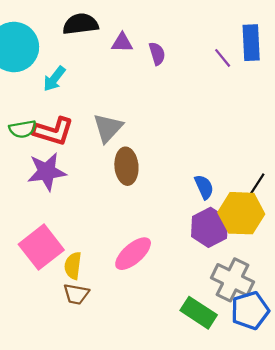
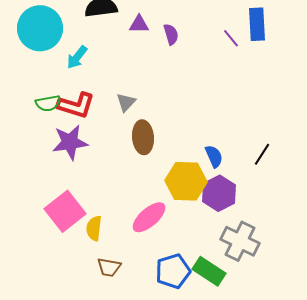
gray triangle: (108, 128) -> (126, 102), size x0.7
yellow hexagon: (241, 213) -> (186, 181), moved
brown trapezoid: (76, 294) -> (109, 267), moved
blue pentagon: (250, 310) -> (173, 271), moved

